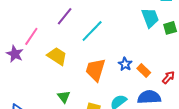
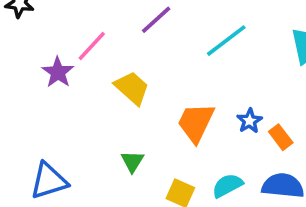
cyan line: (92, 31) -> (226, 41), moved

